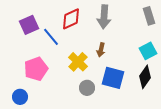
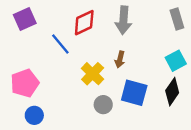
purple square: (29, 25) -> (25, 19), moved
pink pentagon: (36, 69) -> (25, 83), moved
blue circle: (20, 97) -> (34, 115), moved

